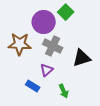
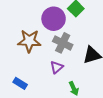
blue rectangle: (33, 86) -> (20, 83), moved

